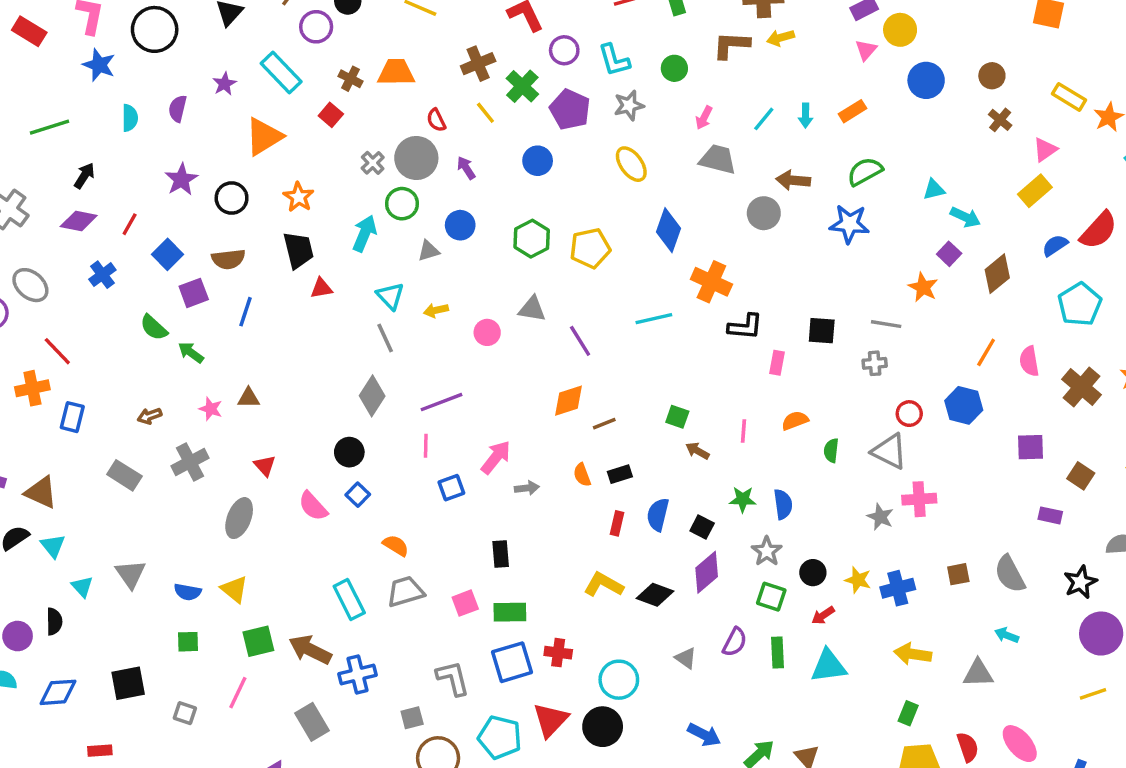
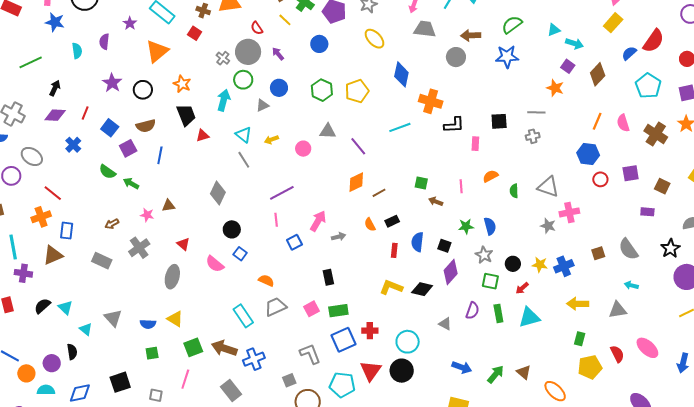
gray diamond: (372, 396) -> (218, 193), moved
red circle: (909, 414) -> (600, 179), moved
brown triangle: (41, 492) -> (53, 255), moved, turned -40

